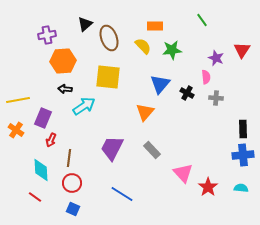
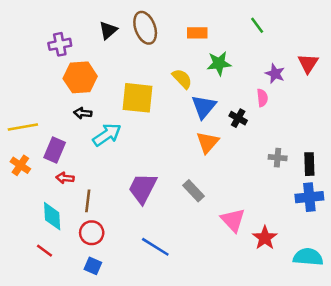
brown ellipse: (109, 38) -> (145, 28), moved
yellow semicircle: (143, 46) -> (182, 79), moved
gray cross: (216, 98) -> (278, 158), moved
orange triangle: (145, 112) -> (208, 142), moved
red arrow: (51, 140) -> (65, 178), turned 72
cyan semicircle: (241, 188) -> (308, 257), moved, size x1.6

